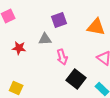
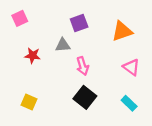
orange triangle: (96, 27) -> (122, 31), turned -30
black square: (76, 79) -> (85, 97), moved

